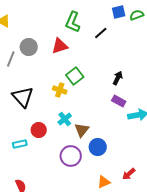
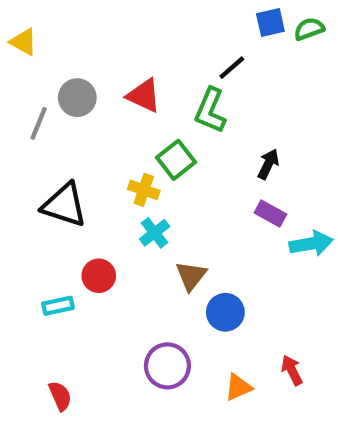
green L-shape: (73, 22) -> (210, 110), moved
red triangle: (60, 46) -> (144, 95), turned 42
black triangle: (23, 97) -> (64, 205), turned -30
cyan cross: (65, 119) -> (155, 233), moved
purple circle: (71, 156) -> (167, 366), moved
red arrow: (129, 174) -> (292, 370), turned 104

